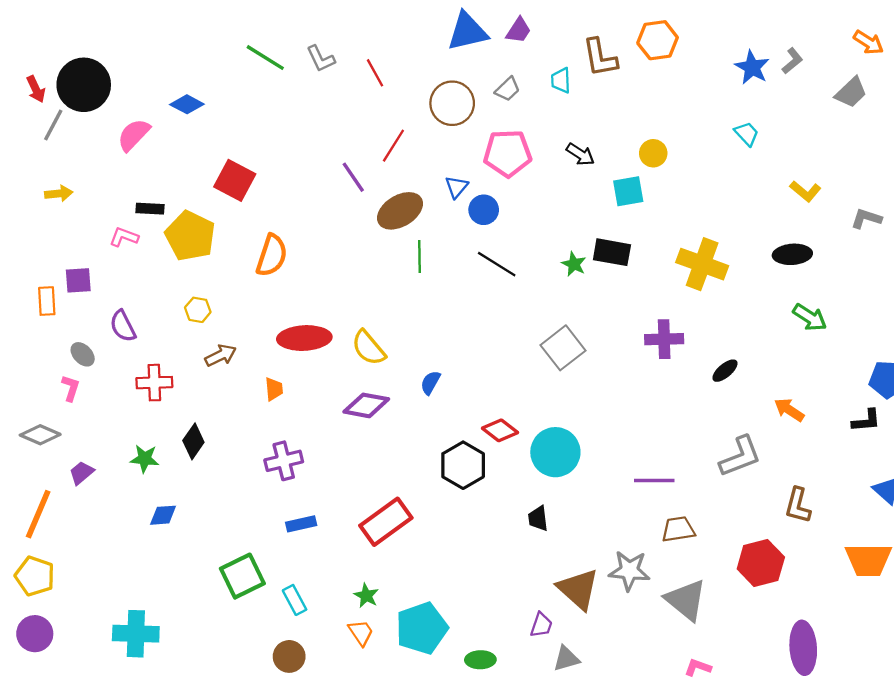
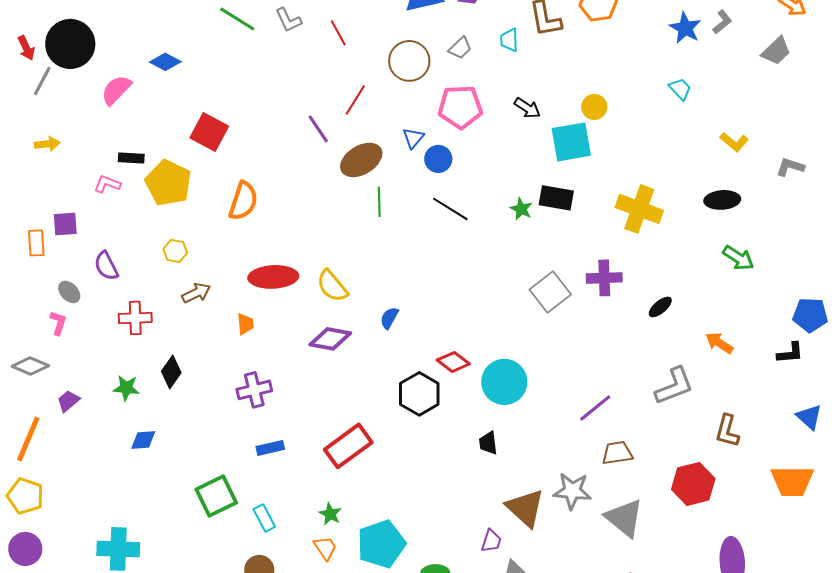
cyan square: (628, 191) -> (571, 142), size x1.4
gray square: (563, 348) -> (550, 292), moved
purple line: (654, 480) -> (595, 408), turned -39

